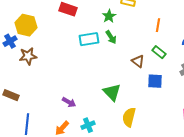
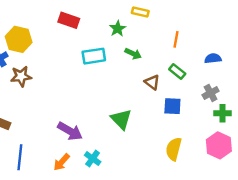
green arrow: (111, 37) -> (133, 54), moved, turned -32
purple arrow: (69, 102) -> (70, 131), size x1.5
yellow semicircle: (129, 117) -> (174, 149), moved
cyan cross: (88, 125) -> (93, 159), turned -32

